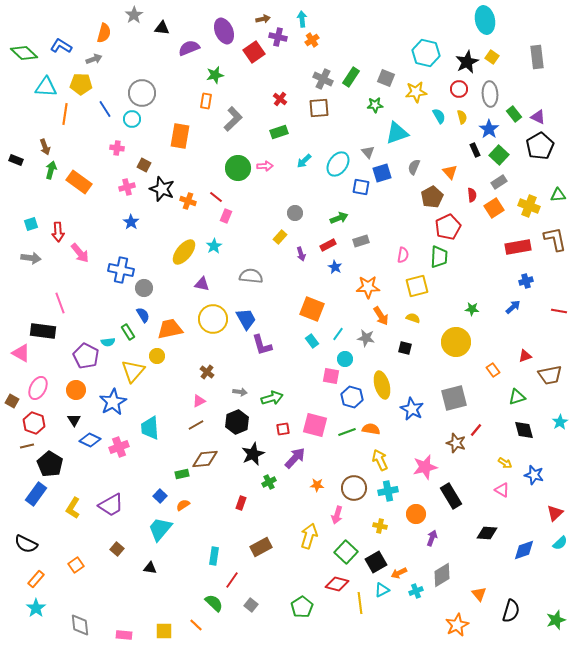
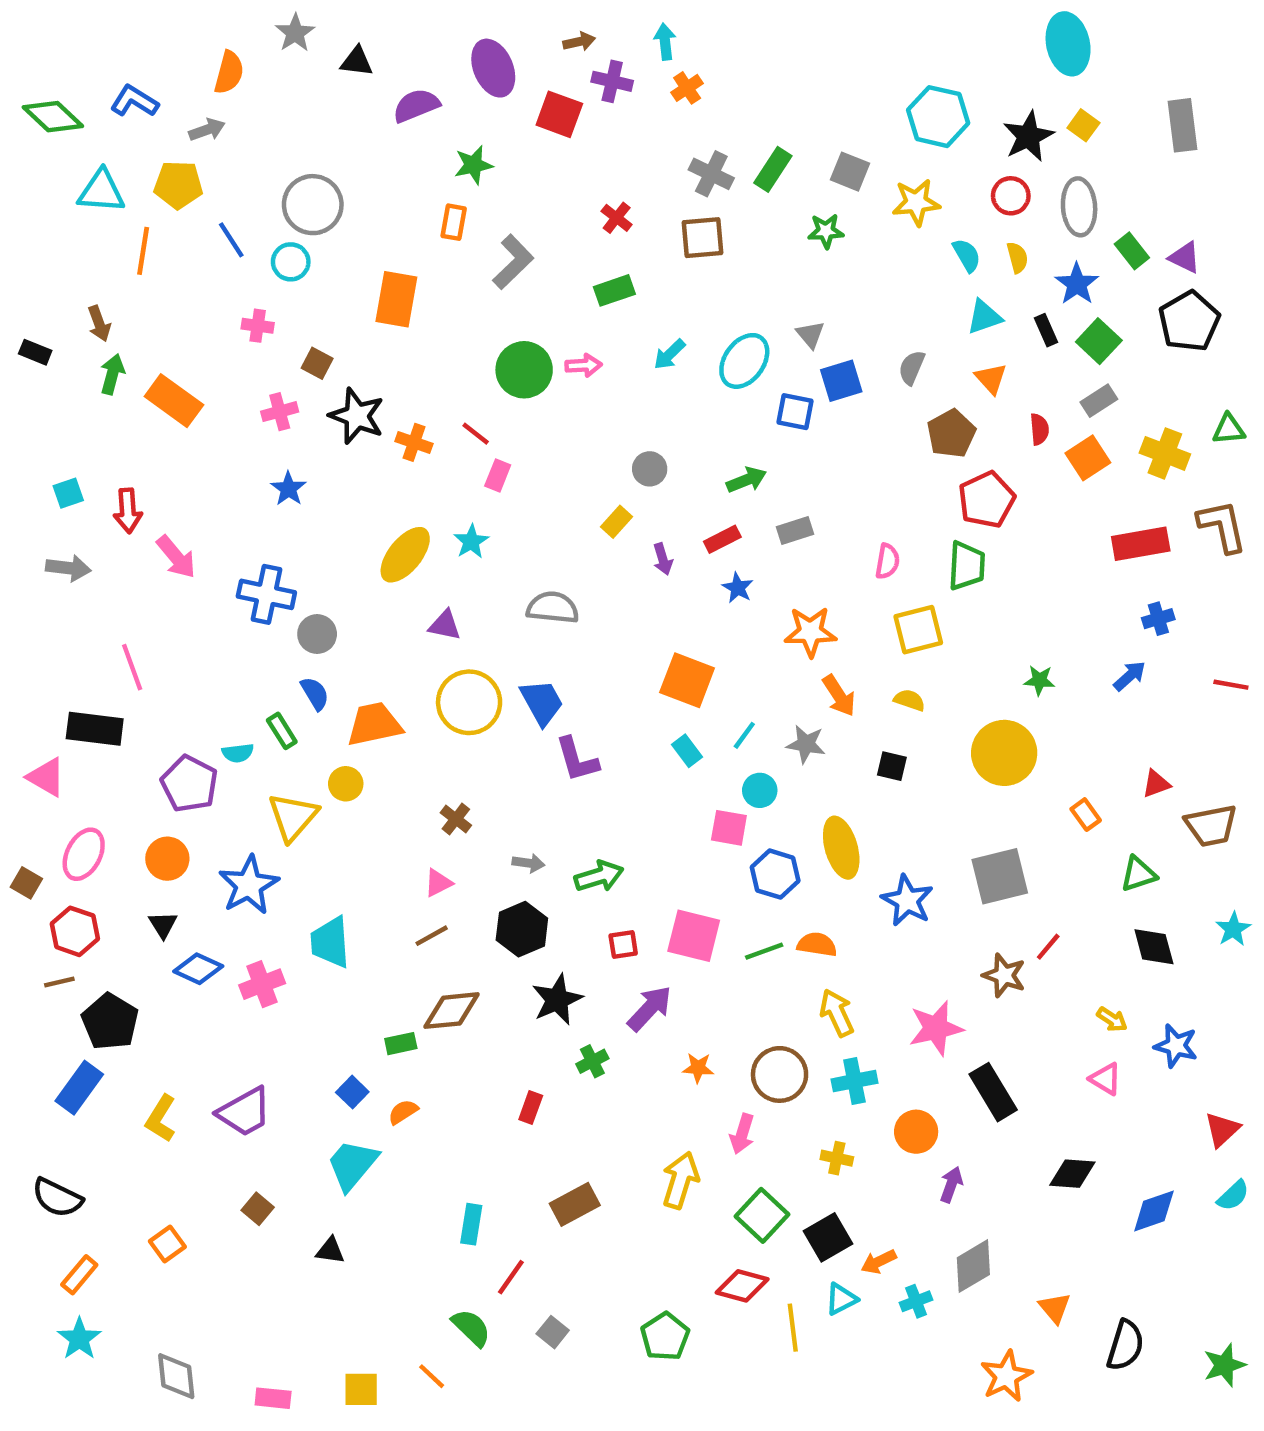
red square: (254, 52) -> (559, 114), turned -35
cyan triangle: (397, 133) -> (984, 317), moved, size x0.7

